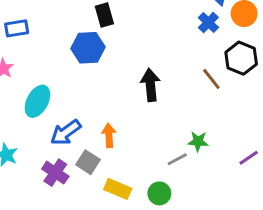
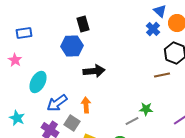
brown line: (211, 79) -> (162, 75), moved, turned -63
black arrow: (150, 85) -> (94, 71), moved, turned 90

